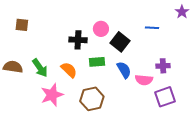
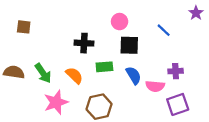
blue line: (152, 28) -> (164, 30), turned 40
pink circle: (101, 29) -> (120, 22), moved
black square: (120, 42) -> (129, 45), turned -36

